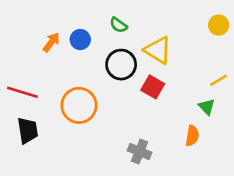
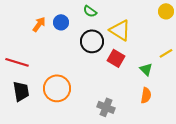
orange circle: (79, 105) -> (57, 88), moved
green triangle: (207, 107) -> (146, 69), moved

